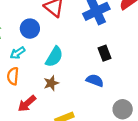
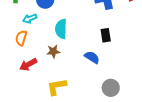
cyan semicircle: (54, 57) -> (61, 29), turned 138

